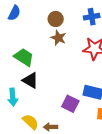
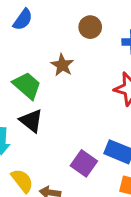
brown circle: (56, 19) -> (90, 27), moved
brown star: (58, 38) -> (62, 65), moved

